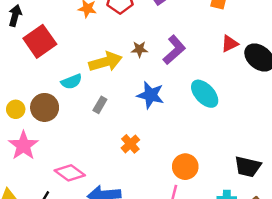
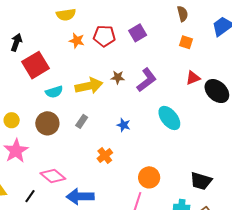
cyan semicircle: (72, 82) -> (54, 92), moved
blue star: (151, 95) -> (124, 125), moved, size x0.6
brown circle: (45, 107) -> (47, 123), moved

